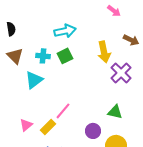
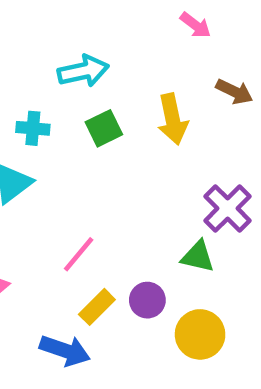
green square: (65, 56) -> (104, 128), moved
purple cross: (121, 73) -> (228, 208), moved
yellow rectangle: (48, 127) -> (97, 307), moved

